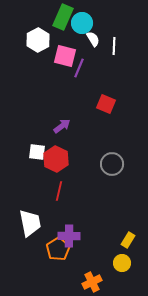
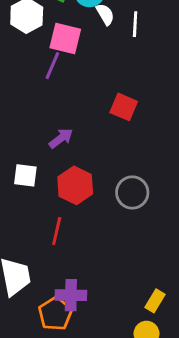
purple line: (79, 68) -> (52, 66), moved
red hexagon: (56, 159) -> (75, 185), moved

